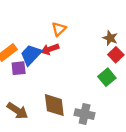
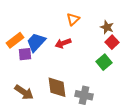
orange triangle: (59, 29) -> (73, 19), moved
red arrow: (50, 49) -> (63, 43), moved

